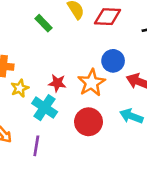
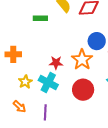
green rectangle: (44, 23) -> (40, 18), turned -40
yellow star: (20, 88) -> (25, 82), moved

